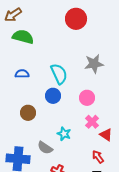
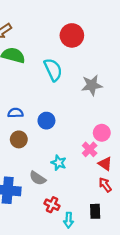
blue semicircle: (22, 74) -> (15, 113), moved
cyan semicircle: (59, 74) -> (53, 70), moved
pink circle: (87, 98) -> (102, 133), moved
red arrow: (98, 157) -> (105, 185), moved

